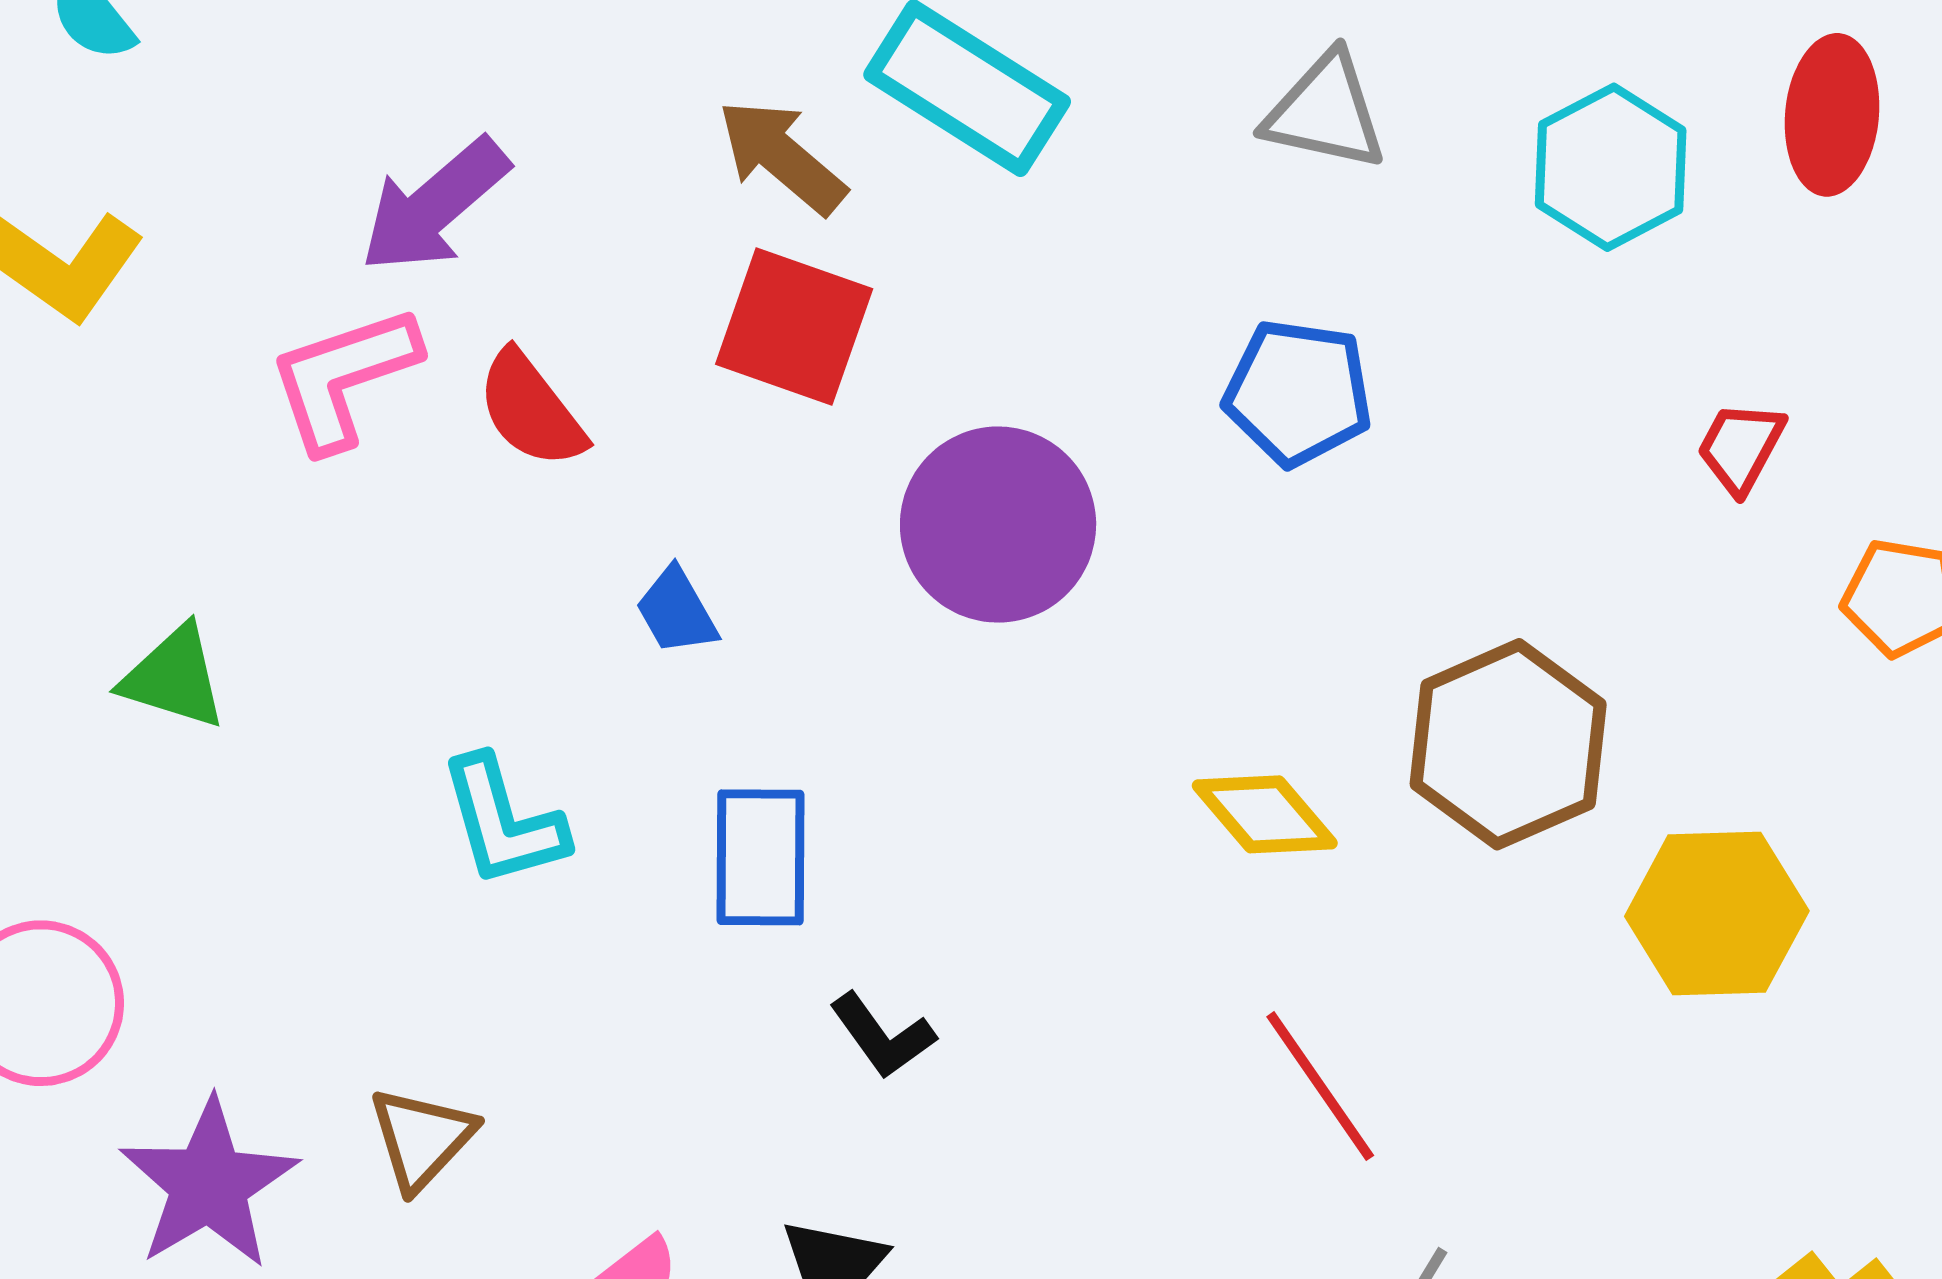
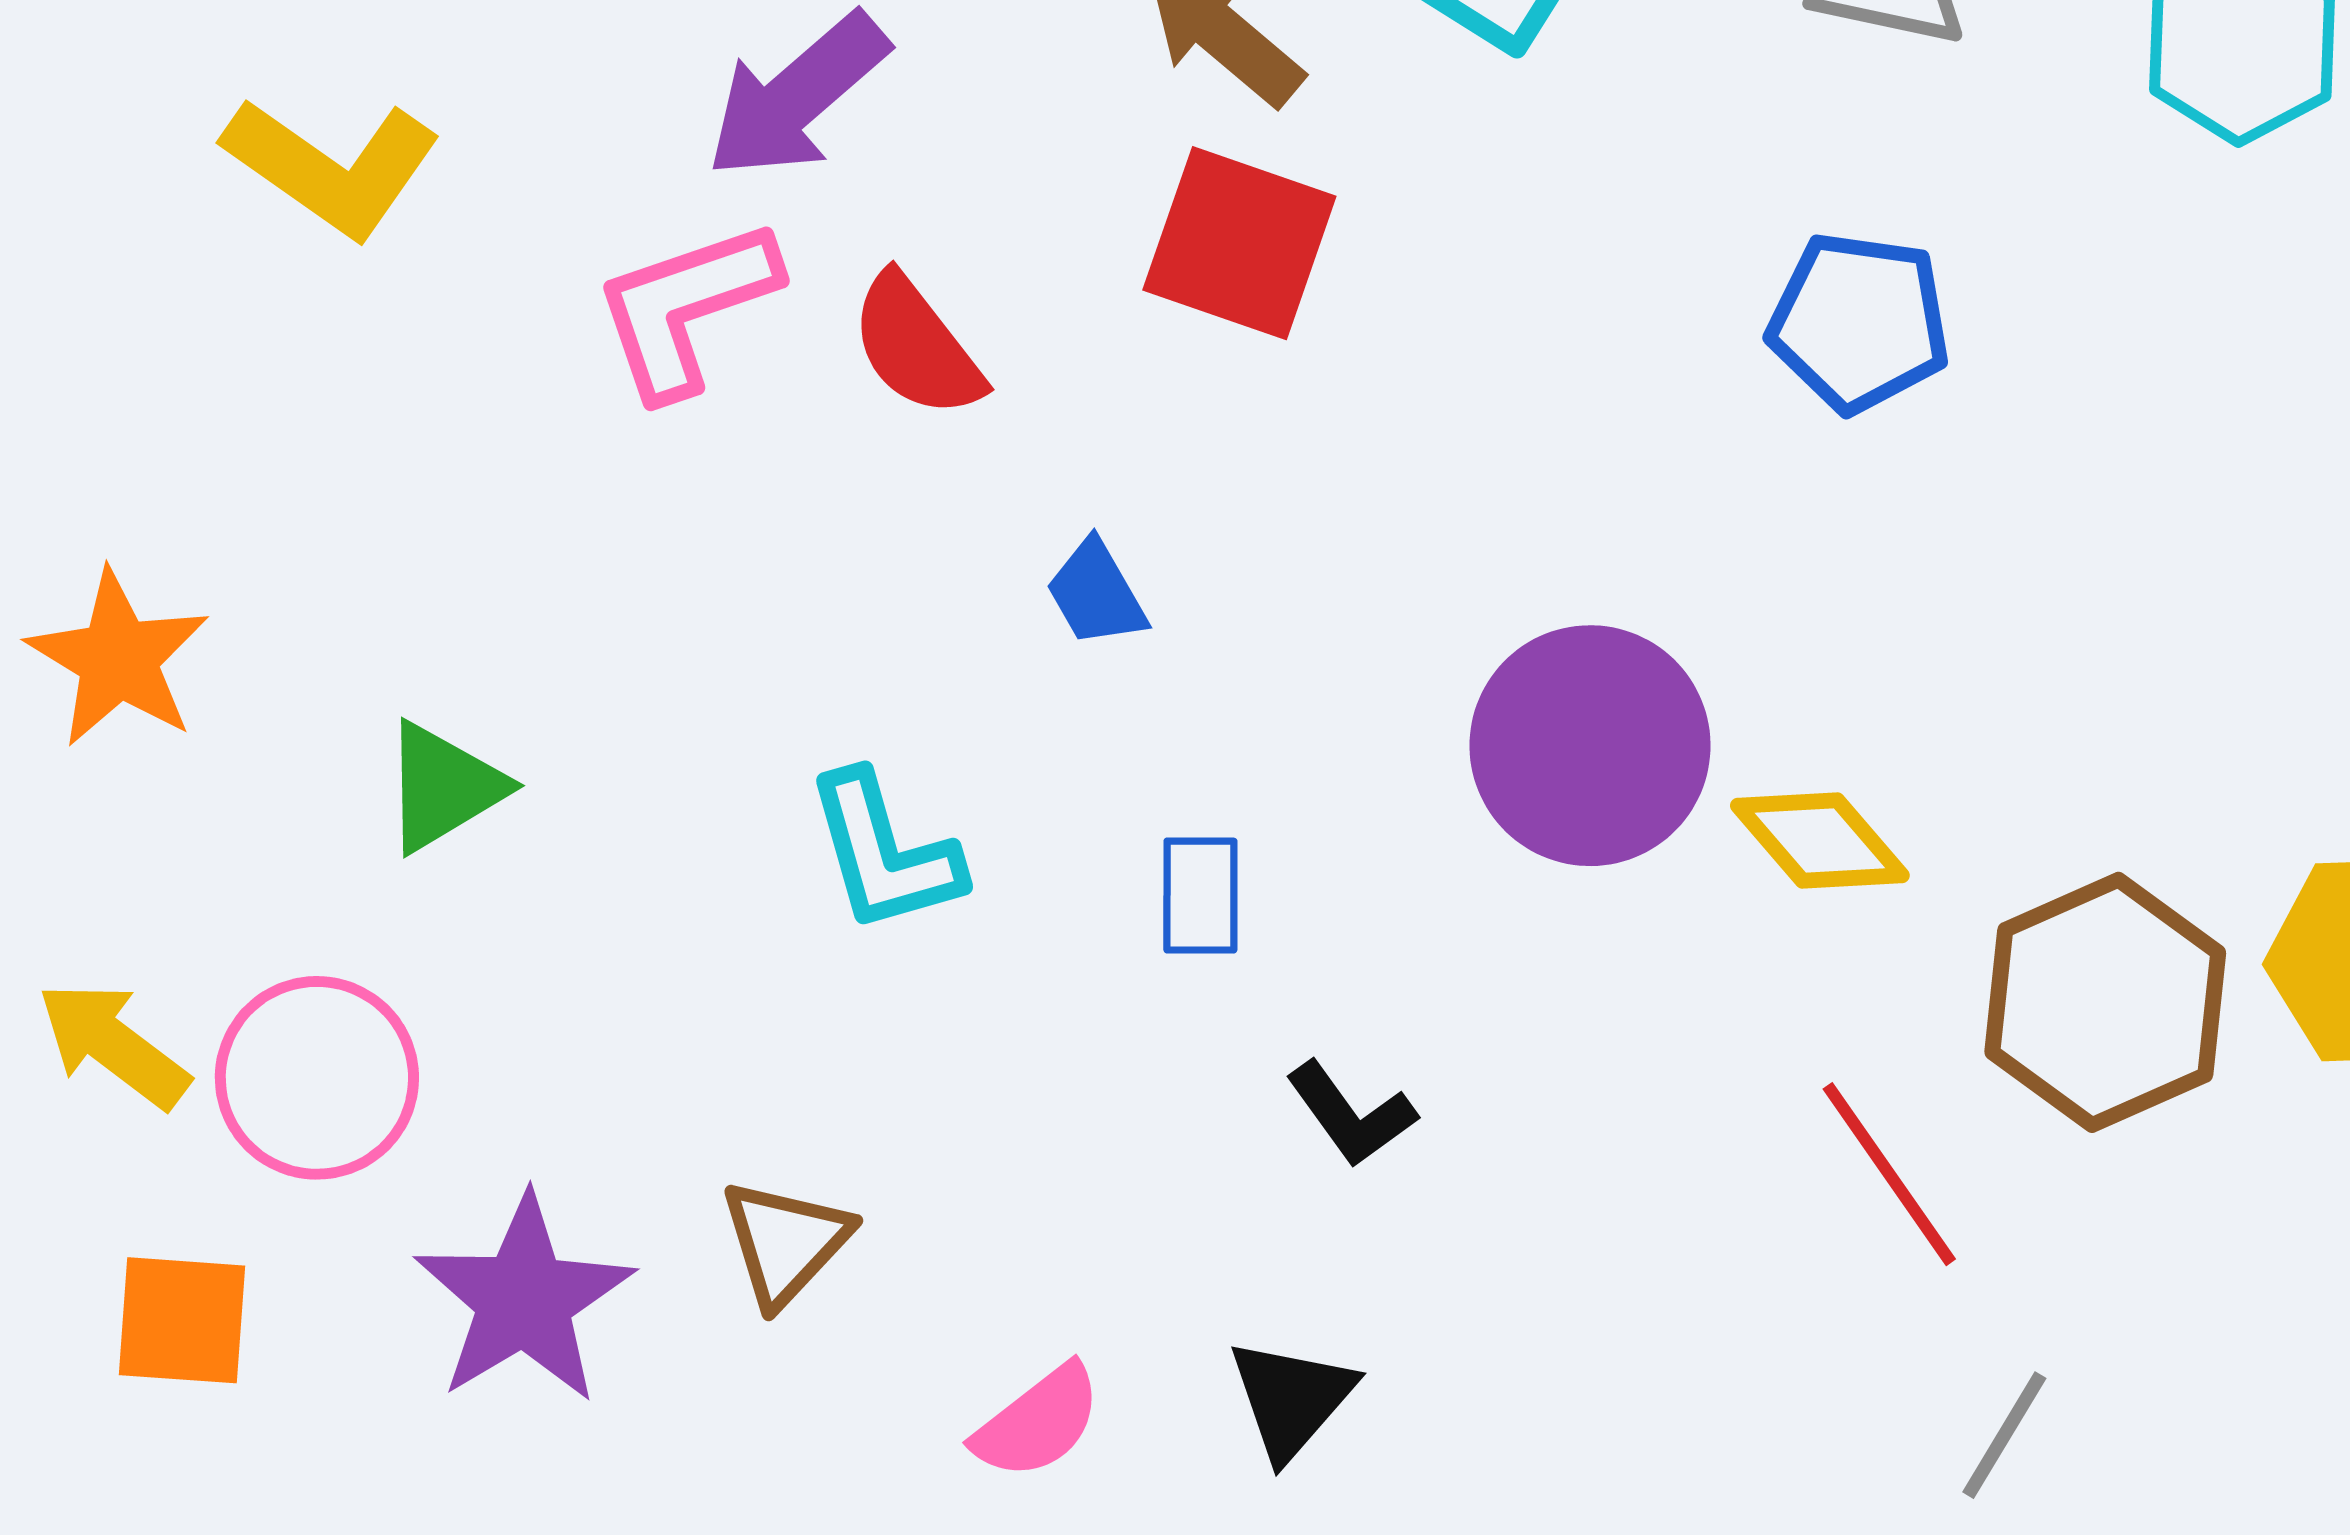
purple circle: (998, 525) -> (1590, 746), moved
green triangle: (174, 677) -> (443, 787), moved, turned -48
brown hexagon: (1508, 744) -> (2105, 1002), moved
blue rectangle: (760, 857) -> (1200, 896), size x0.7

